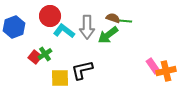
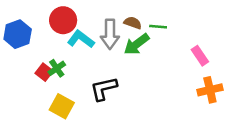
brown semicircle: (113, 18) -> (133, 23), moved
pink rectangle: (153, 66) -> (200, 56), moved
yellow square: (60, 78) -> (62, 106), moved, turned 30

